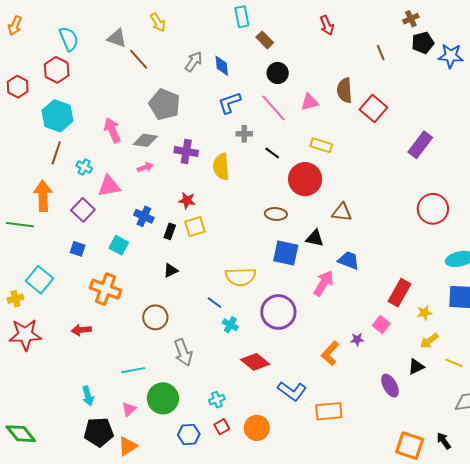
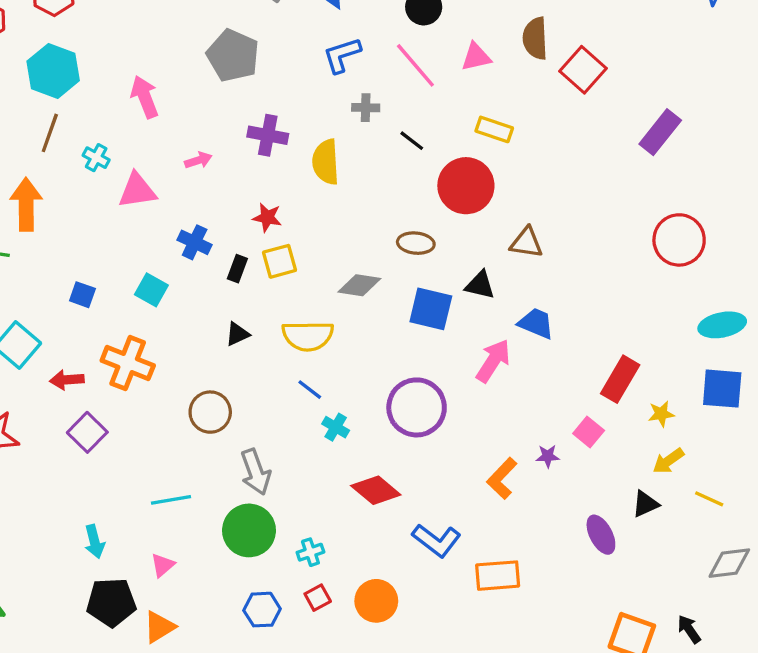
gray diamond: (145, 140) -> (359, 285), moved
purple square: (83, 210) -> (87, 432), moved
yellow semicircle: (241, 277) -> (308, 336), moved
red arrow: (81, 330) -> (67, 380), moved
green circle: (163, 398) -> (249, 530), moved

